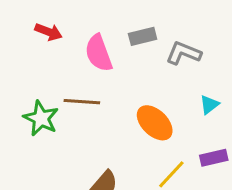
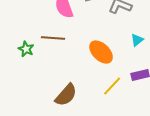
green star: (41, 118) -> (26, 49), size x0.7

